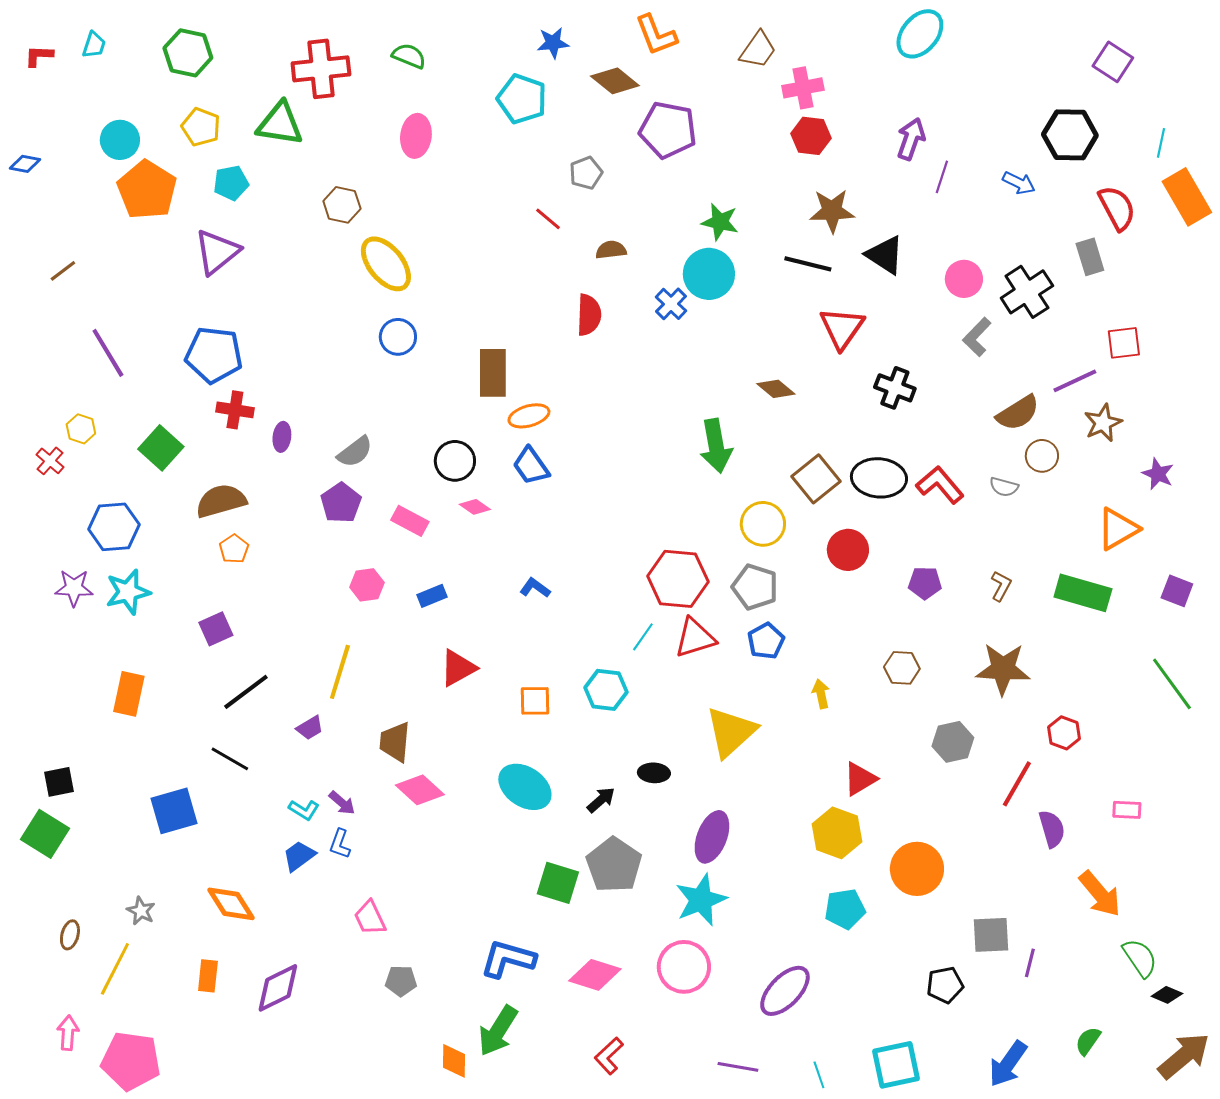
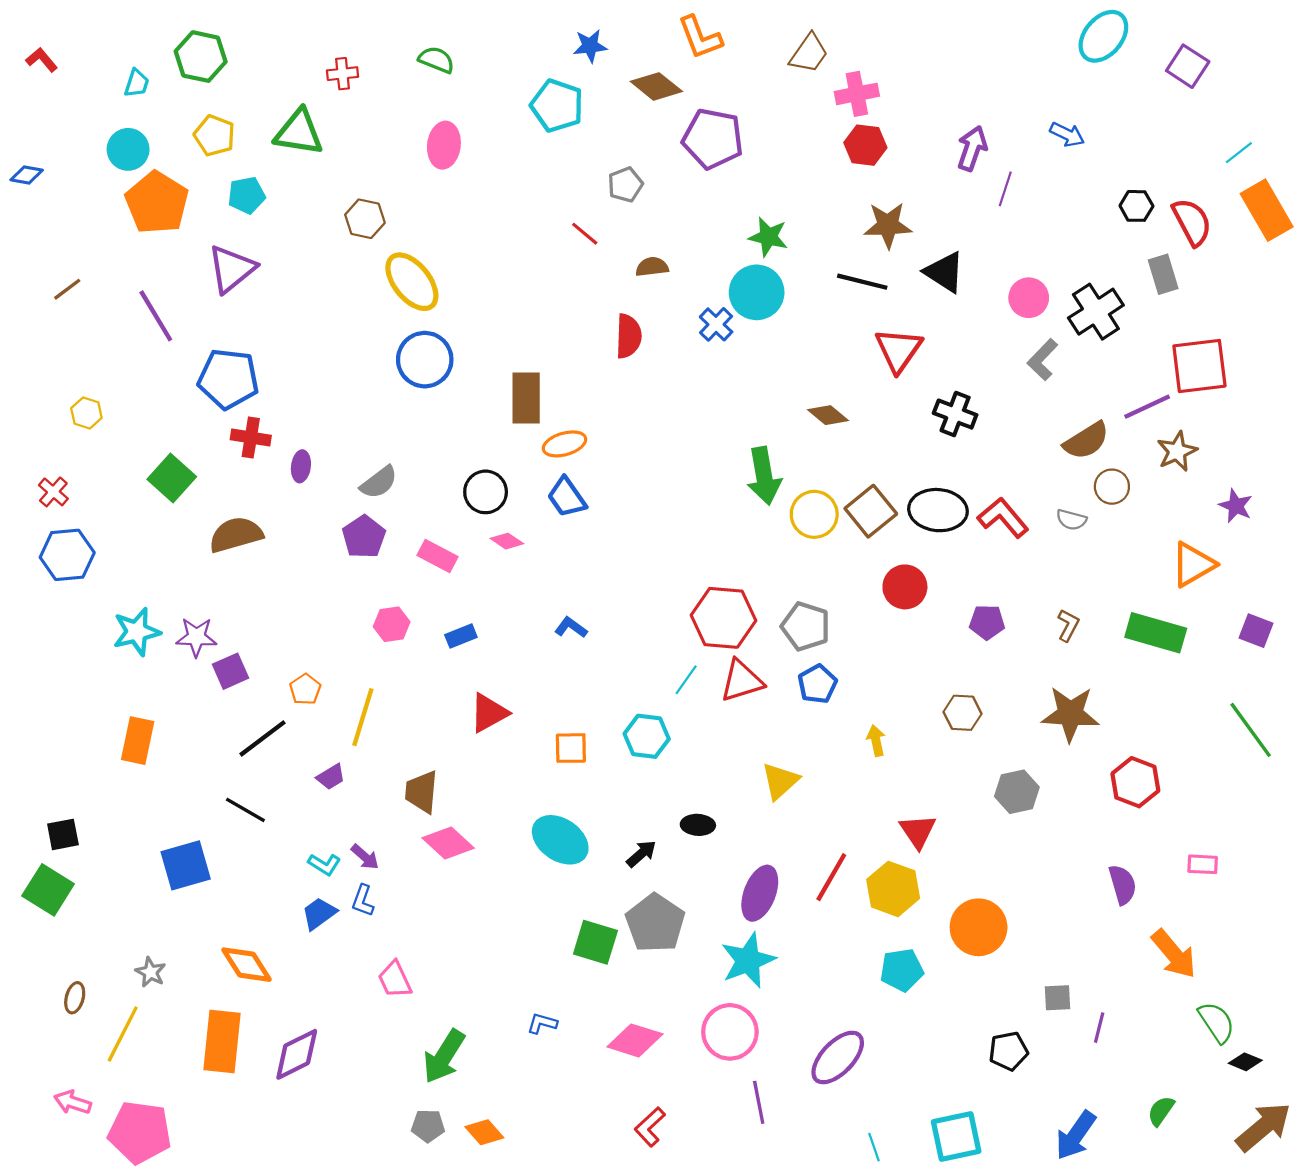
cyan ellipse: (920, 34) -> (1103, 36), moved
cyan trapezoid: (94, 45) -> (137, 83), moved
red L-shape: (39, 56) -> (42, 60), turned 48
red cross: (321, 69) -> (343, 74), size x0.5
black hexagon: (1070, 135) -> (1136, 206), moved, size x0.6
cyan line: (1161, 143) -> (1239, 153), turned 40
blue arrow: (1019, 183) -> (1067, 134), moved
blue circle: (398, 337) -> (425, 360), size x1.4
red square: (1124, 343) -> (1199, 366), size x1.6
purple line: (108, 353) -> (156, 316), moved
yellow hexagon: (81, 429) -> (86, 413), moved
yellow circle: (763, 524) -> (814, 514), moved
blue hexagon: (114, 527) -> (67, 555), moved
orange pentagon: (234, 549) -> (305, 689), moved
purple star: (74, 588) -> (196, 637), moved
yellow triangle: (731, 732) -> (780, 781), size x0.7
red hexagon: (1064, 733) -> (1135, 782), size x1.4
red triangle: (860, 779) -> (918, 831), turned -33
red line: (1017, 784) -> (831, 877), moved
gray square: (991, 935) -> (1058, 998), size x0.7
blue L-shape: (508, 959) -> (542, 1023), size x0.5
orange rectangle: (208, 976) -> (222, 1041), size x1.8
gray pentagon: (401, 981) -> (428, 1126), moved
green arrow: (498, 1031) -> (444, 1056), moved
pink arrow: (68, 1033) -> (73, 1102), turned -76
orange diamond: (454, 1061) -> (484, 1132), turned -42
purple line: (738, 1067) -> (759, 1102), moved, turned 69

